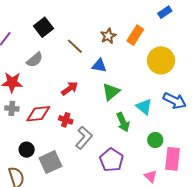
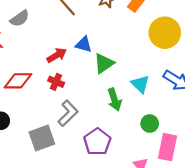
blue triangle: (99, 66) -> (84, 44), moved
red cross: (66, 120) -> (56, 82), moved
gray square: (50, 162) -> (42, 138), moved

